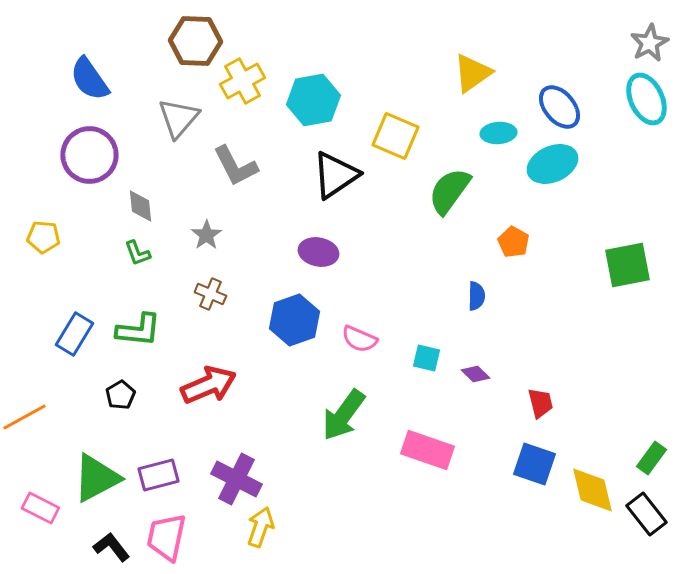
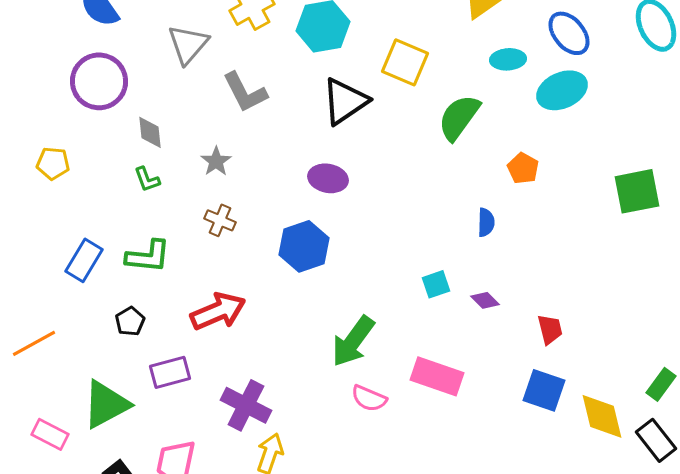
pink semicircle: (359, 339) -> (369, 398), moved
cyan square: (426, 358) -> (436, 284), turned -32
purple rectangle: (158, 475) -> (170, 372), moved

